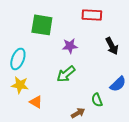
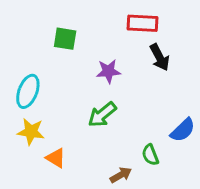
green square: (42, 25) -> (65, 39), size x0.7
black arrow: (112, 46) -> (160, 57), moved

